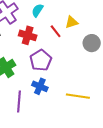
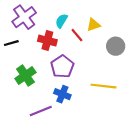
cyan semicircle: (37, 10) -> (61, 21), moved
yellow line: (78, 96) -> (103, 86), moved
purple line: (19, 101) -> (41, 111), turned 65

